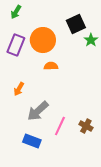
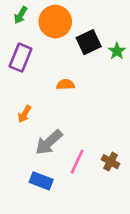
black square: (76, 24) -> (89, 42), moved
orange circle: (43, 40) -> (55, 22), moved

